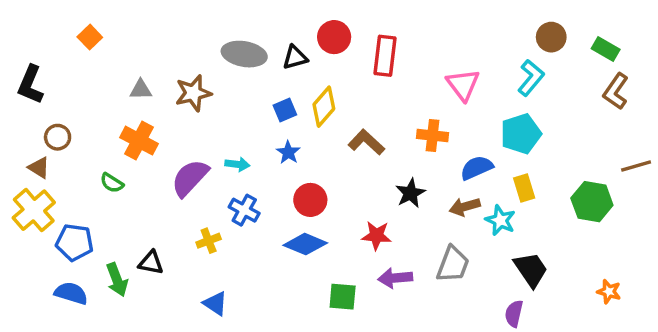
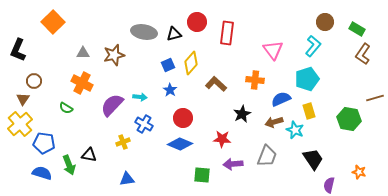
orange square: (90, 37) -> (53, 22), size x1.6
brown triangle: (39, 168) -> (23, 99), turned 32
blue triangle: (215, 303) -> (127, 179), turned -42
purple semicircle: (514, 314) -> (329, 185), moved

